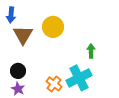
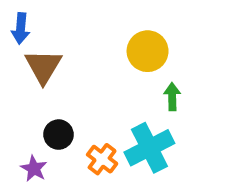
yellow circle: (53, 27) -> (148, 51), moved
black circle: (18, 71) -> (59, 135), moved

